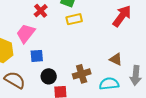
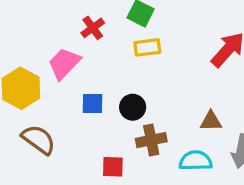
blue square: (37, 56) -> (92, 104), moved
brown triangle: (116, 59) -> (211, 121), turned -32
black circle: (49, 76) -> (133, 107), moved

